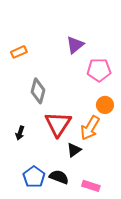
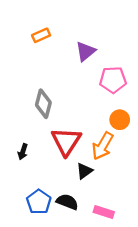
orange rectangle: (19, 52) -> (41, 35), moved

